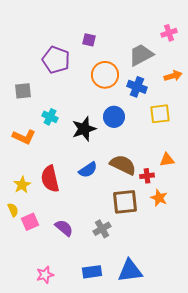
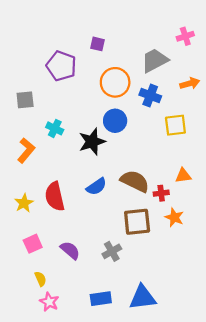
blue circle: (114, 117) -> (115, 121), moved
orange L-shape: (24, 137) -> (26, 150), turned -75
yellow semicircle: (13, 210) -> (40, 279), moved
pink star: (45, 275) -> (49, 302), turned -30

